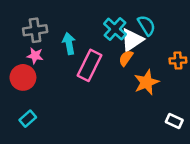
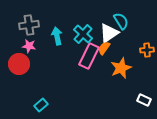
cyan cross: (115, 29) -> (83, 34), moved
pink rectangle: (90, 65) -> (89, 56), moved
cyan rectangle: (28, 119) -> (41, 105), moved

